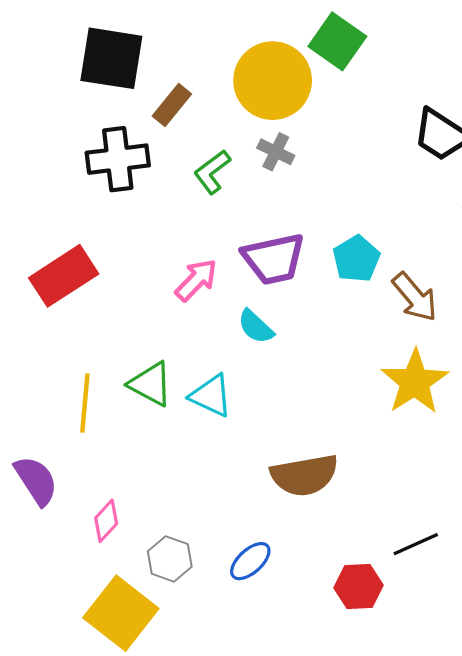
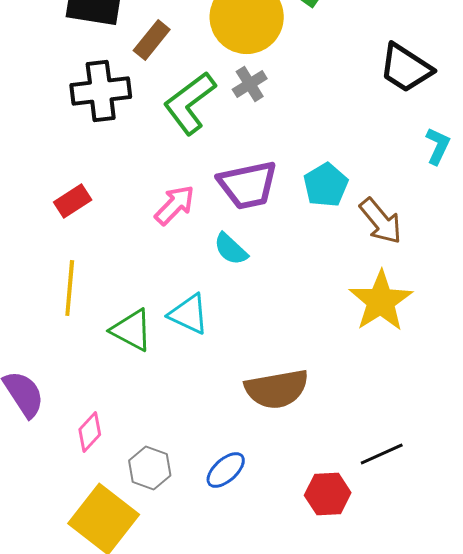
gray cross: (276, 152) -> (250, 84), turned 32
green L-shape: (212, 172) -> (190, 103), size x1.5
red rectangle: (64, 276) -> (73, 201), moved, size x0.6
green triangle: (151, 384) -> (132, 330), moved
yellow line: (85, 403) -> (70, 288), moved

